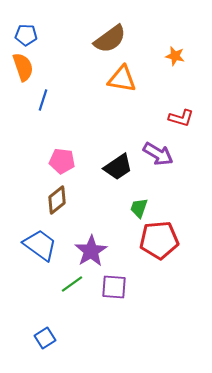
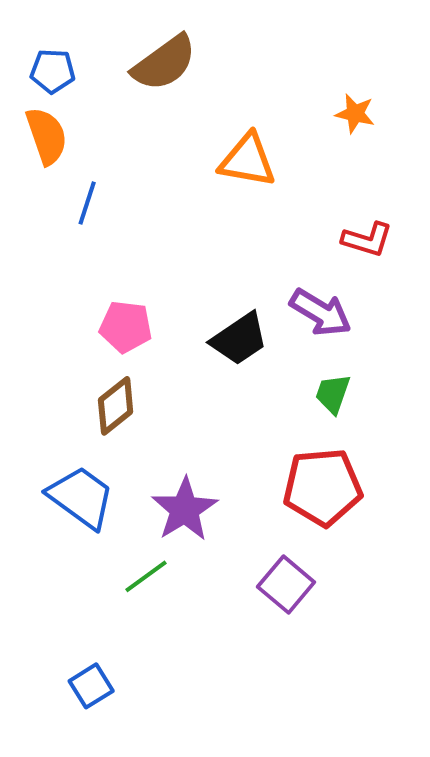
brown semicircle: (110, 39) -> (164, 63), moved
green trapezoid: (139, 208) -> (333, 394), moved
purple square: (114, 287) -> (286, 585), moved, turned 36

